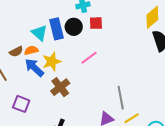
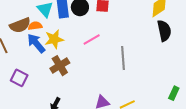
brown semicircle: (16, 52) -> (20, 25), size x1.5
gray line: (121, 98) -> (123, 58), moved

